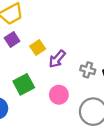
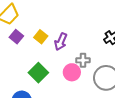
gray cross: (88, 70) -> (83, 60), moved

